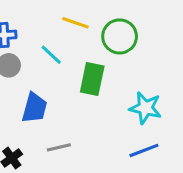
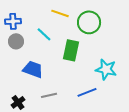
blue trapezoid: (34, 108) -> (33, 69), turned -85
blue line: (144, 150) -> (87, 92), moved

